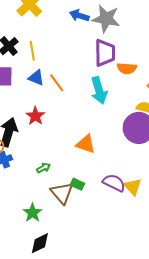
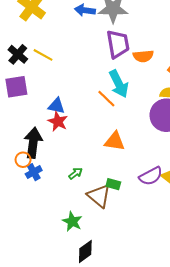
yellow line: (32, 51) -> (43, 55), turned -42
blue triangle: (36, 78) -> (56, 106), moved
orange line: (57, 83) -> (106, 99), moved
purple semicircle: (114, 183) -> (151, 176), turned 135

